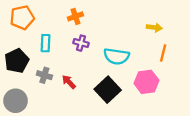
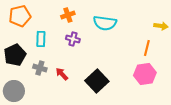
yellow arrow: (154, 27) -> (161, 26), moved
cyan semicircle: (117, 56) -> (105, 23), moved
pink hexagon: (146, 82) -> (145, 74), moved

